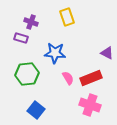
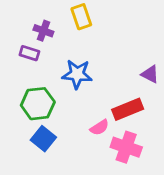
yellow rectangle: (67, 17) -> (81, 17), moved
pink semicircle: (68, 78) -> (100, 127), moved, turned 88
blue square: (36, 110) -> (43, 139), moved

